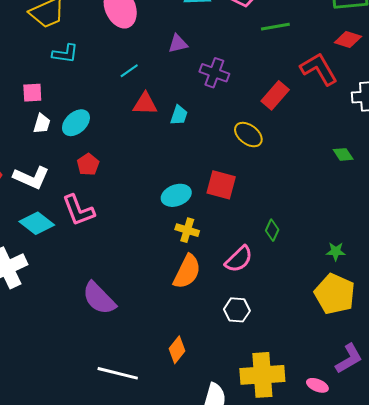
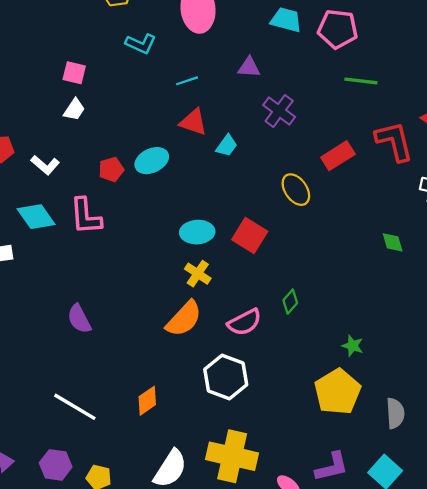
cyan L-shape: (65, 54) -> (141, 44), moved
cyan ellipse: (76, 123) -> (152, 161), moved
white L-shape: (31, 178) -> (45, 165), size x0.7
purple semicircle: (99, 298) -> (79, 319), size x0.7
white hexagon: (237, 310) -> (226, 377), size x1.5

